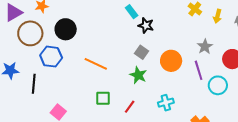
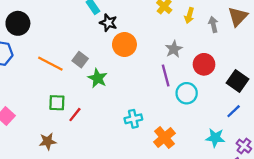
gray square: (141, 52) -> (80, 60), moved
orange circle: (171, 61) -> (124, 45), moved
cyan cross: (166, 103) -> (133, 119), moved
red line: (130, 107) -> (75, 115), moved

